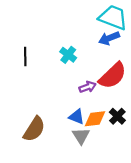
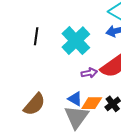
cyan cross: (68, 55) -> (76, 41), size x1.8
gray triangle: (81, 136) -> (76, 117), size x1.5

